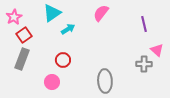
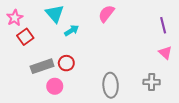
cyan triangle: (52, 13) -> (55, 14), turned -36
purple line: (144, 24) -> (163, 25), moved
gray rectangle: (22, 59) -> (42, 66), moved, turned 50
gray cross: (144, 64) -> (152, 82), moved

